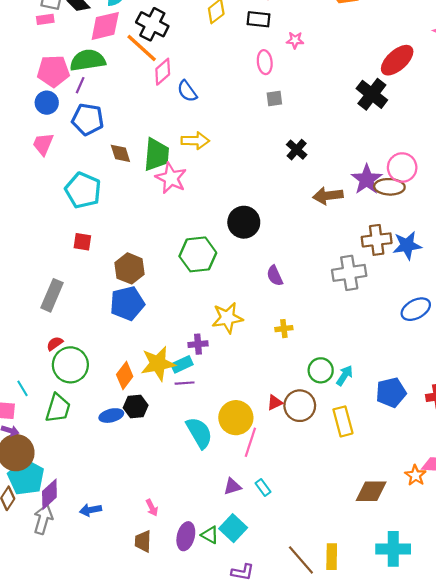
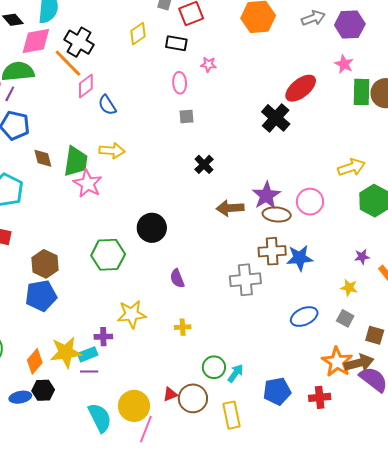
pink circle: (402, 168) -> (310, 202), moved
brown ellipse: (389, 187) -> (277, 214), moved

